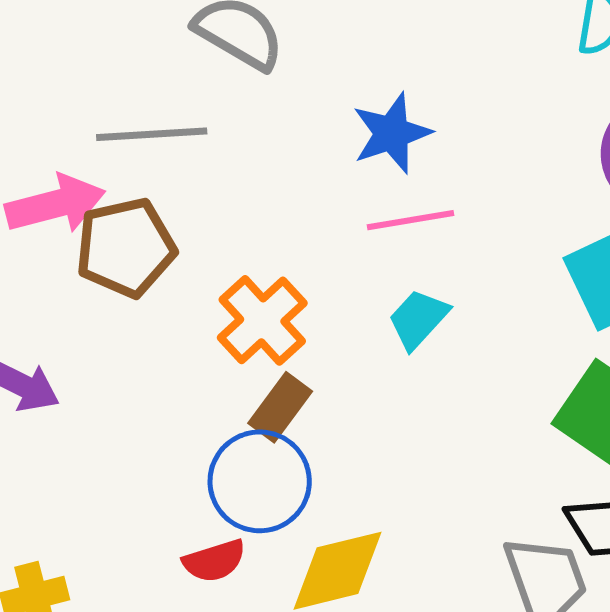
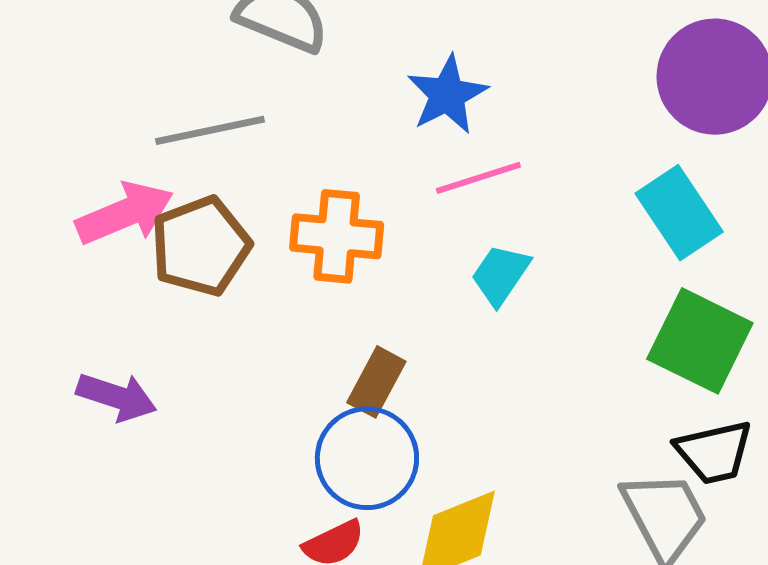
orange cross: (262, 320) -> (337, 236), moved, turned -34

